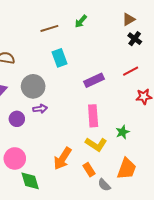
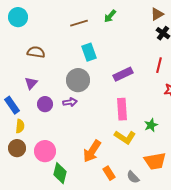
red line: (131, 71) -> (159, 65), turned -49
gray circle: (33, 86) -> (78, 80), moved
purple circle: (17, 119) -> (45, 104), moved
orange trapezoid: (127, 169) -> (155, 161), turned 60
orange rectangle: (89, 170) -> (109, 173), moved
green diamond: (30, 181) -> (60, 173), turned 30

